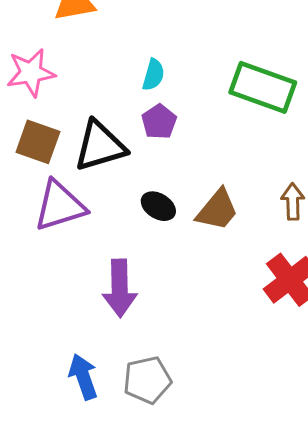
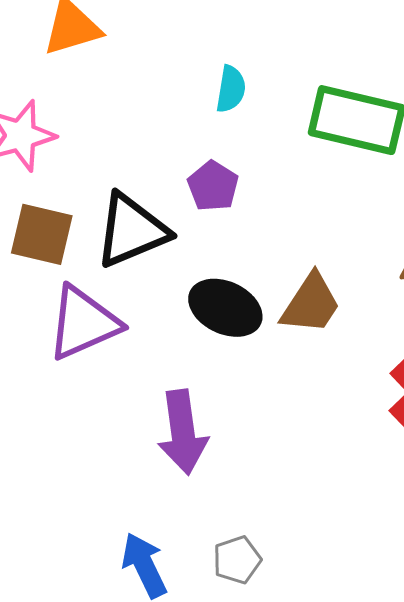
cyan semicircle: (153, 75) -> (231, 89), moved
black ellipse: (158, 206) -> (225, 308), size x1.4
gray pentagon: (147, 380) -> (237, 560), size x0.7

